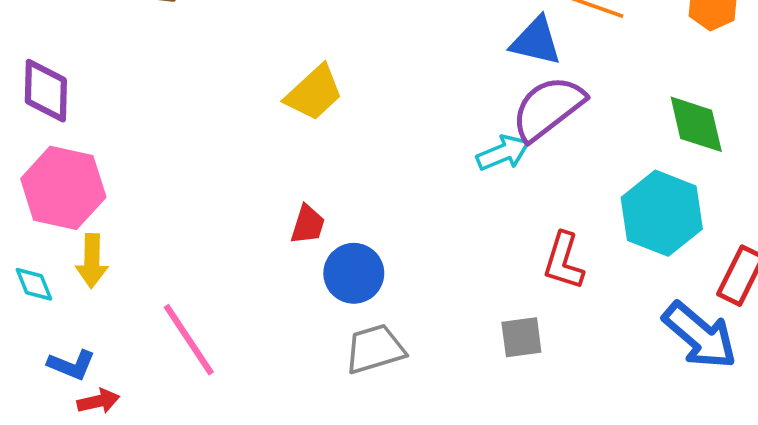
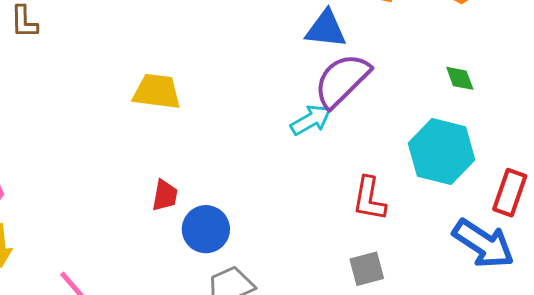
yellow trapezoid: (314, 93) -> (157, 92), turned -123
green diamond: (696, 124) -> (460, 78), size x0.6
gray square: (521, 337) -> (367, 269), moved

